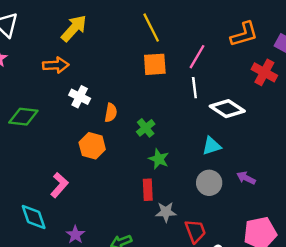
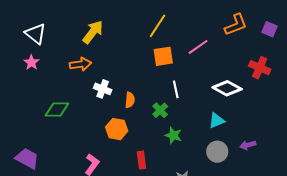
yellow line: (151, 28) -> (158, 26), turned 65
pink line: (197, 57) -> (198, 47), turned 30
red cross: (264, 72) -> (260, 68), moved
white line: (194, 88) -> (176, 89), moved
purple arrow: (246, 178) -> (248, 145), turned -35
red rectangle: (148, 190) -> (141, 160), moved

